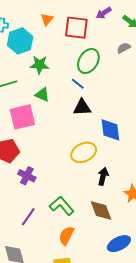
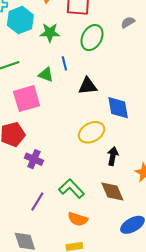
green star: (40, 65) -> (50, 33), moved
blue line: (78, 84) -> (64, 63), moved, turned 40
orange semicircle: (66, 236) -> (78, 219), turned -96

